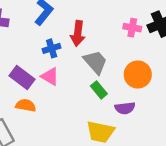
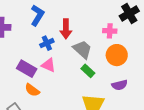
pink cross: (132, 28) -> (110, 31), moved
orange semicircle: (26, 105) -> (32, 90), turned -147
purple semicircle: (125, 108) -> (120, 85), moved

